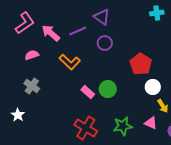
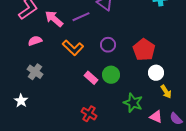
purple circle: (105, 43) -> (108, 45), moved
pink triangle: (151, 123) -> (156, 117), moved
green star: (123, 126) -> (133, 103), moved, turned 30
red cross: (86, 128) -> (89, 114), size x0.7

